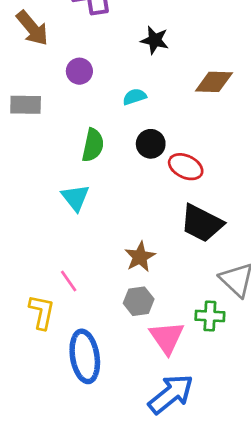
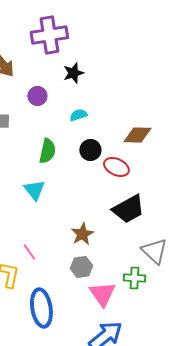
black star: (155, 40) -> (73, 73), moved, turned -30
brown diamond: (214, 82) -> (137, 135), moved
black trapezoid: (202, 223) -> (128, 209), turned -56

